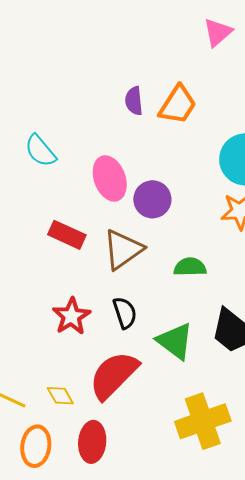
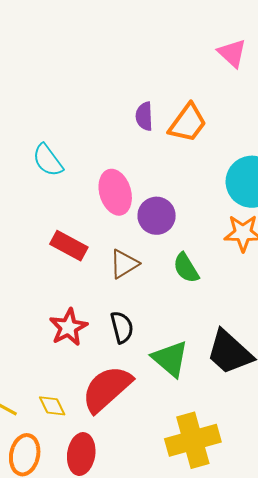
pink triangle: (218, 32) -> (232, 53), turned -40
brown triangle: (123, 250) -> (124, 264), size x0.7
green semicircle: (190, 267) -> (186, 268), moved, turned -124

